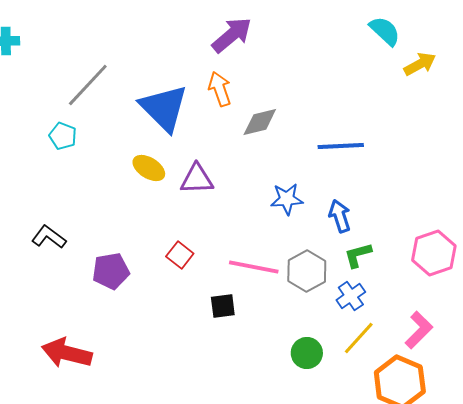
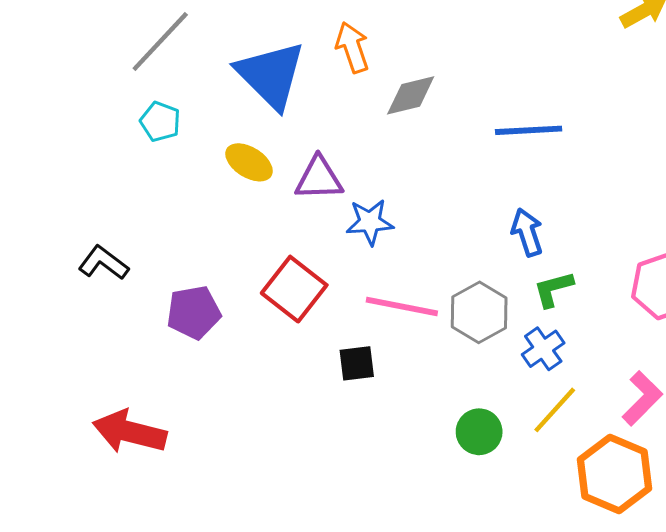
cyan pentagon: (63, 136) -> (160, 122), moved
blue star: (287, 199) -> (370, 222), moved
red square: (180, 255) -> (294, 289), size x1.6

